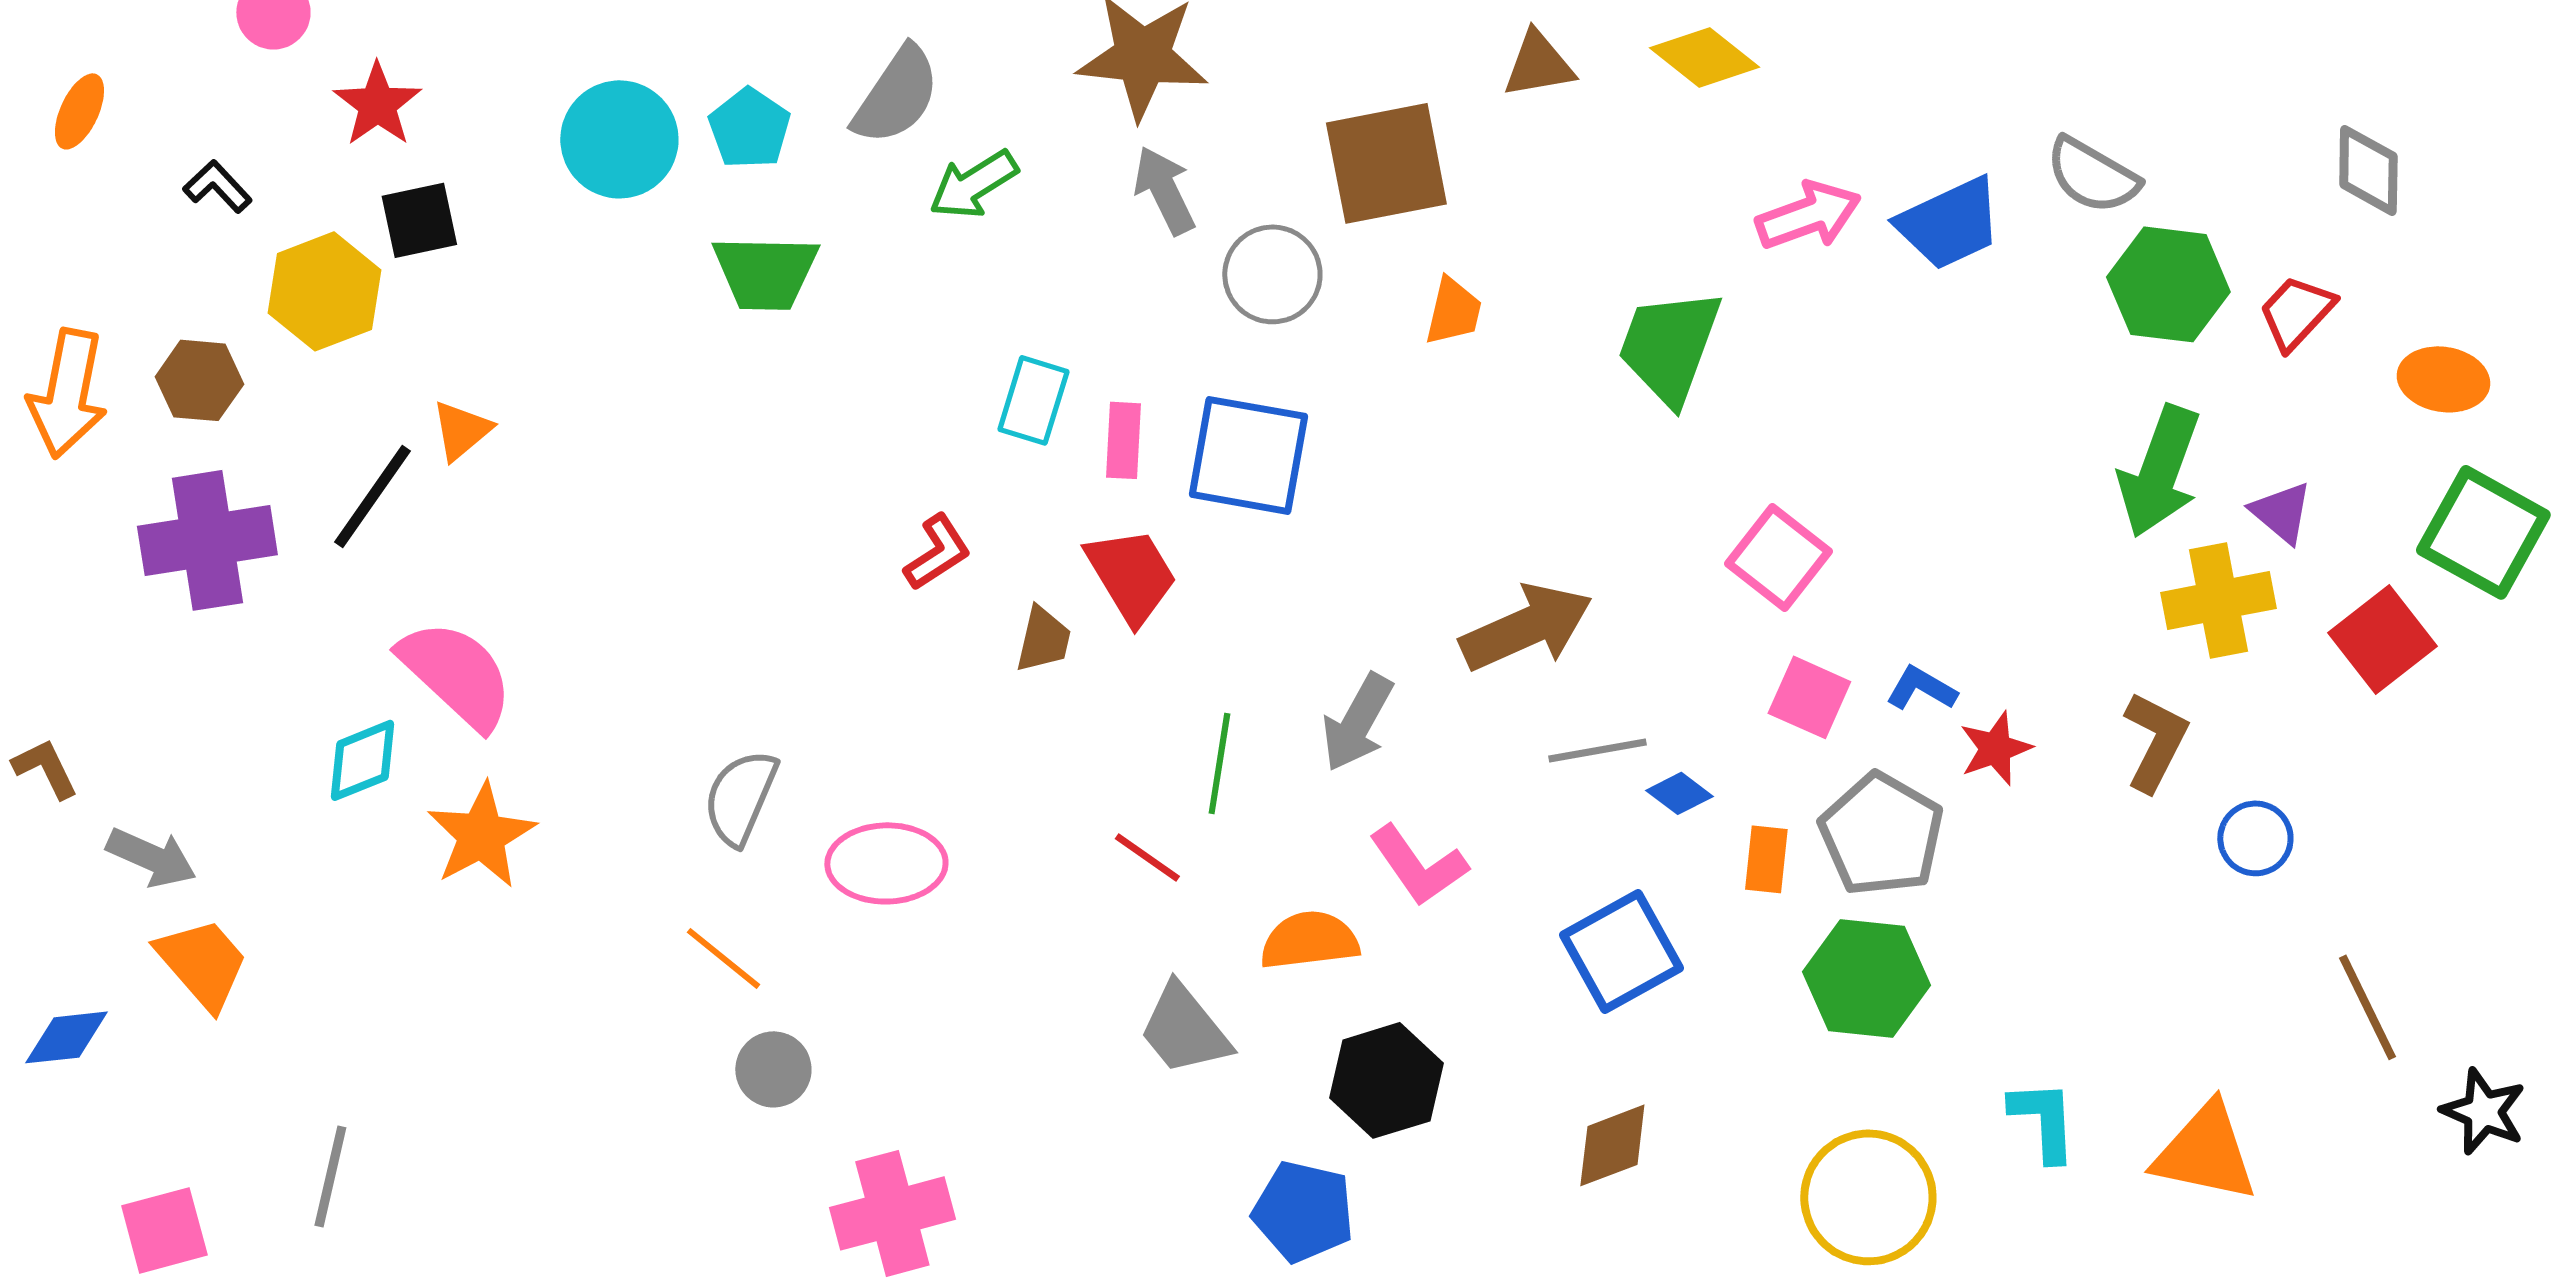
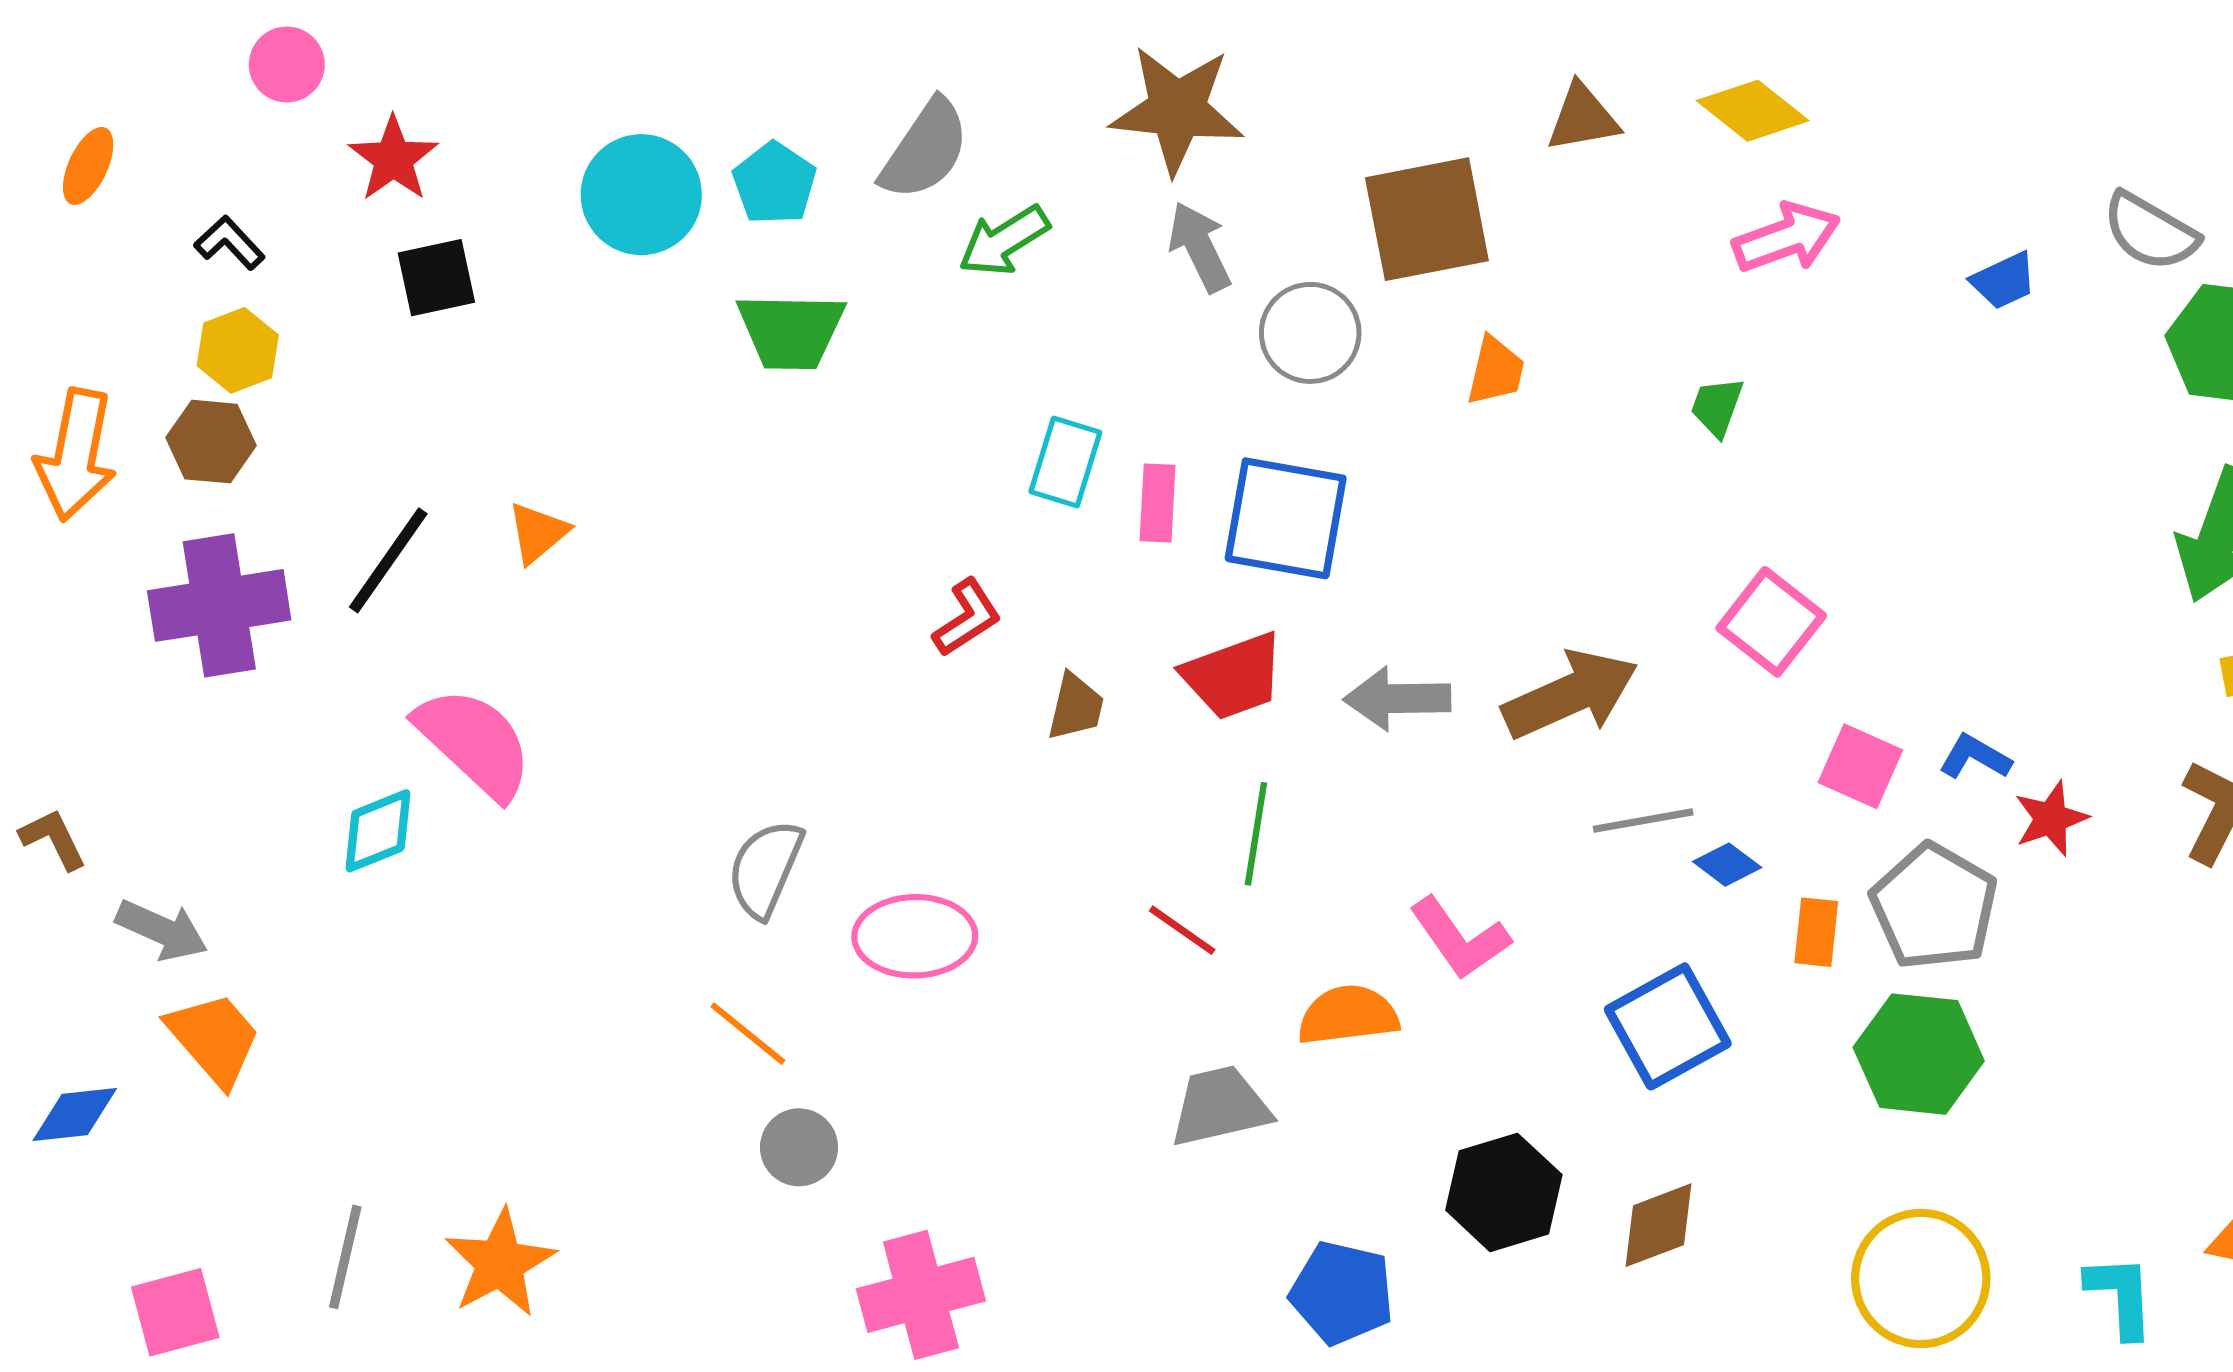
pink arrow: (1808, 215) -> (1787, 238), moved
blue trapezoid: (1949, 223) -> (2004, 281), size x0.6
yellow hexagon: (324, 291) -> (238, 350), moved, size x0.7
green trapezoid: (1669, 346) -> (1717, 407), size x0.5
orange triangle: (461, 430) -> (538, 533), moved
pink square: (1778, 557) -> (1771, 622), moved
red trapezoid: (1131, 575) -> (1233, 676), moved, turned 101
gray arrow: (1357, 722) -> (1397, 699), moved, turned 60
orange star: (481, 835) -> (500, 1263), moved
gray trapezoid: (1184, 1029) -> (1220, 1106), turned 116
black hexagon: (1386, 1080) -> (1504, 1192), moved
cyan L-shape: (2043, 1120) -> (2121, 1296), moved

